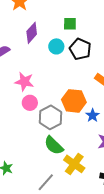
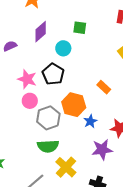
black pentagon: (80, 49) -> (53, 74), moved
green semicircle: (54, 145) -> (48, 146), turned -55

